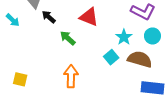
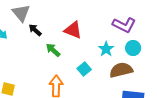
cyan square: (111, 57) -> (84, 69), moved
brown semicircle: (140, 59) -> (121, 70), turned -30

